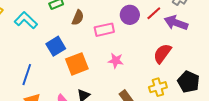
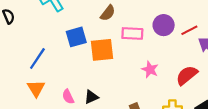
pink star: (116, 61) -> (150, 70), moved
orange square: (77, 64) -> (102, 50), moved

